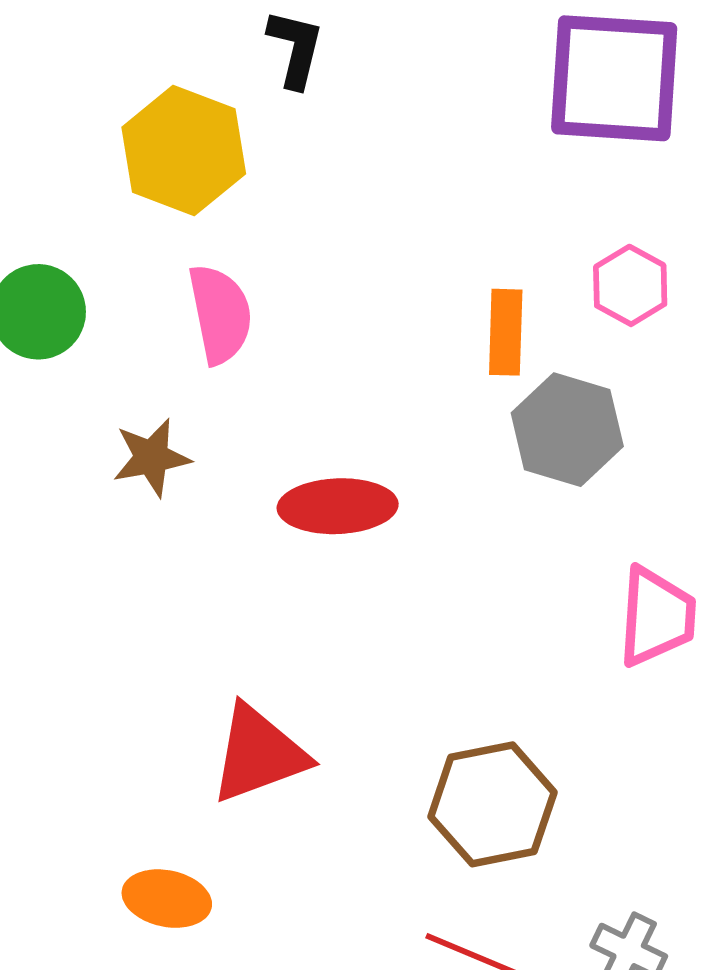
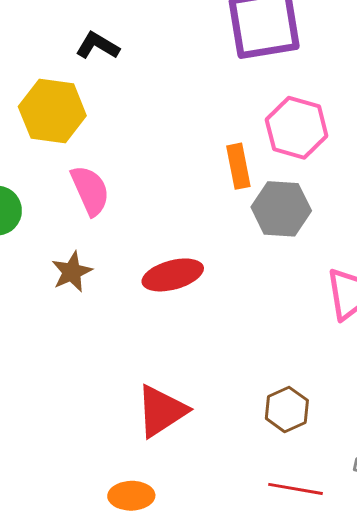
black L-shape: (295, 49) -> (98, 46), turned -60
pink hexagon: (630, 285) -> (297, 128), size x1.5
brown hexagon: (492, 804) -> (287, 409), size x0.7

